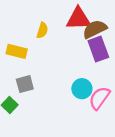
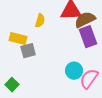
gray square: (25, 84) -> (28, 51), moved

